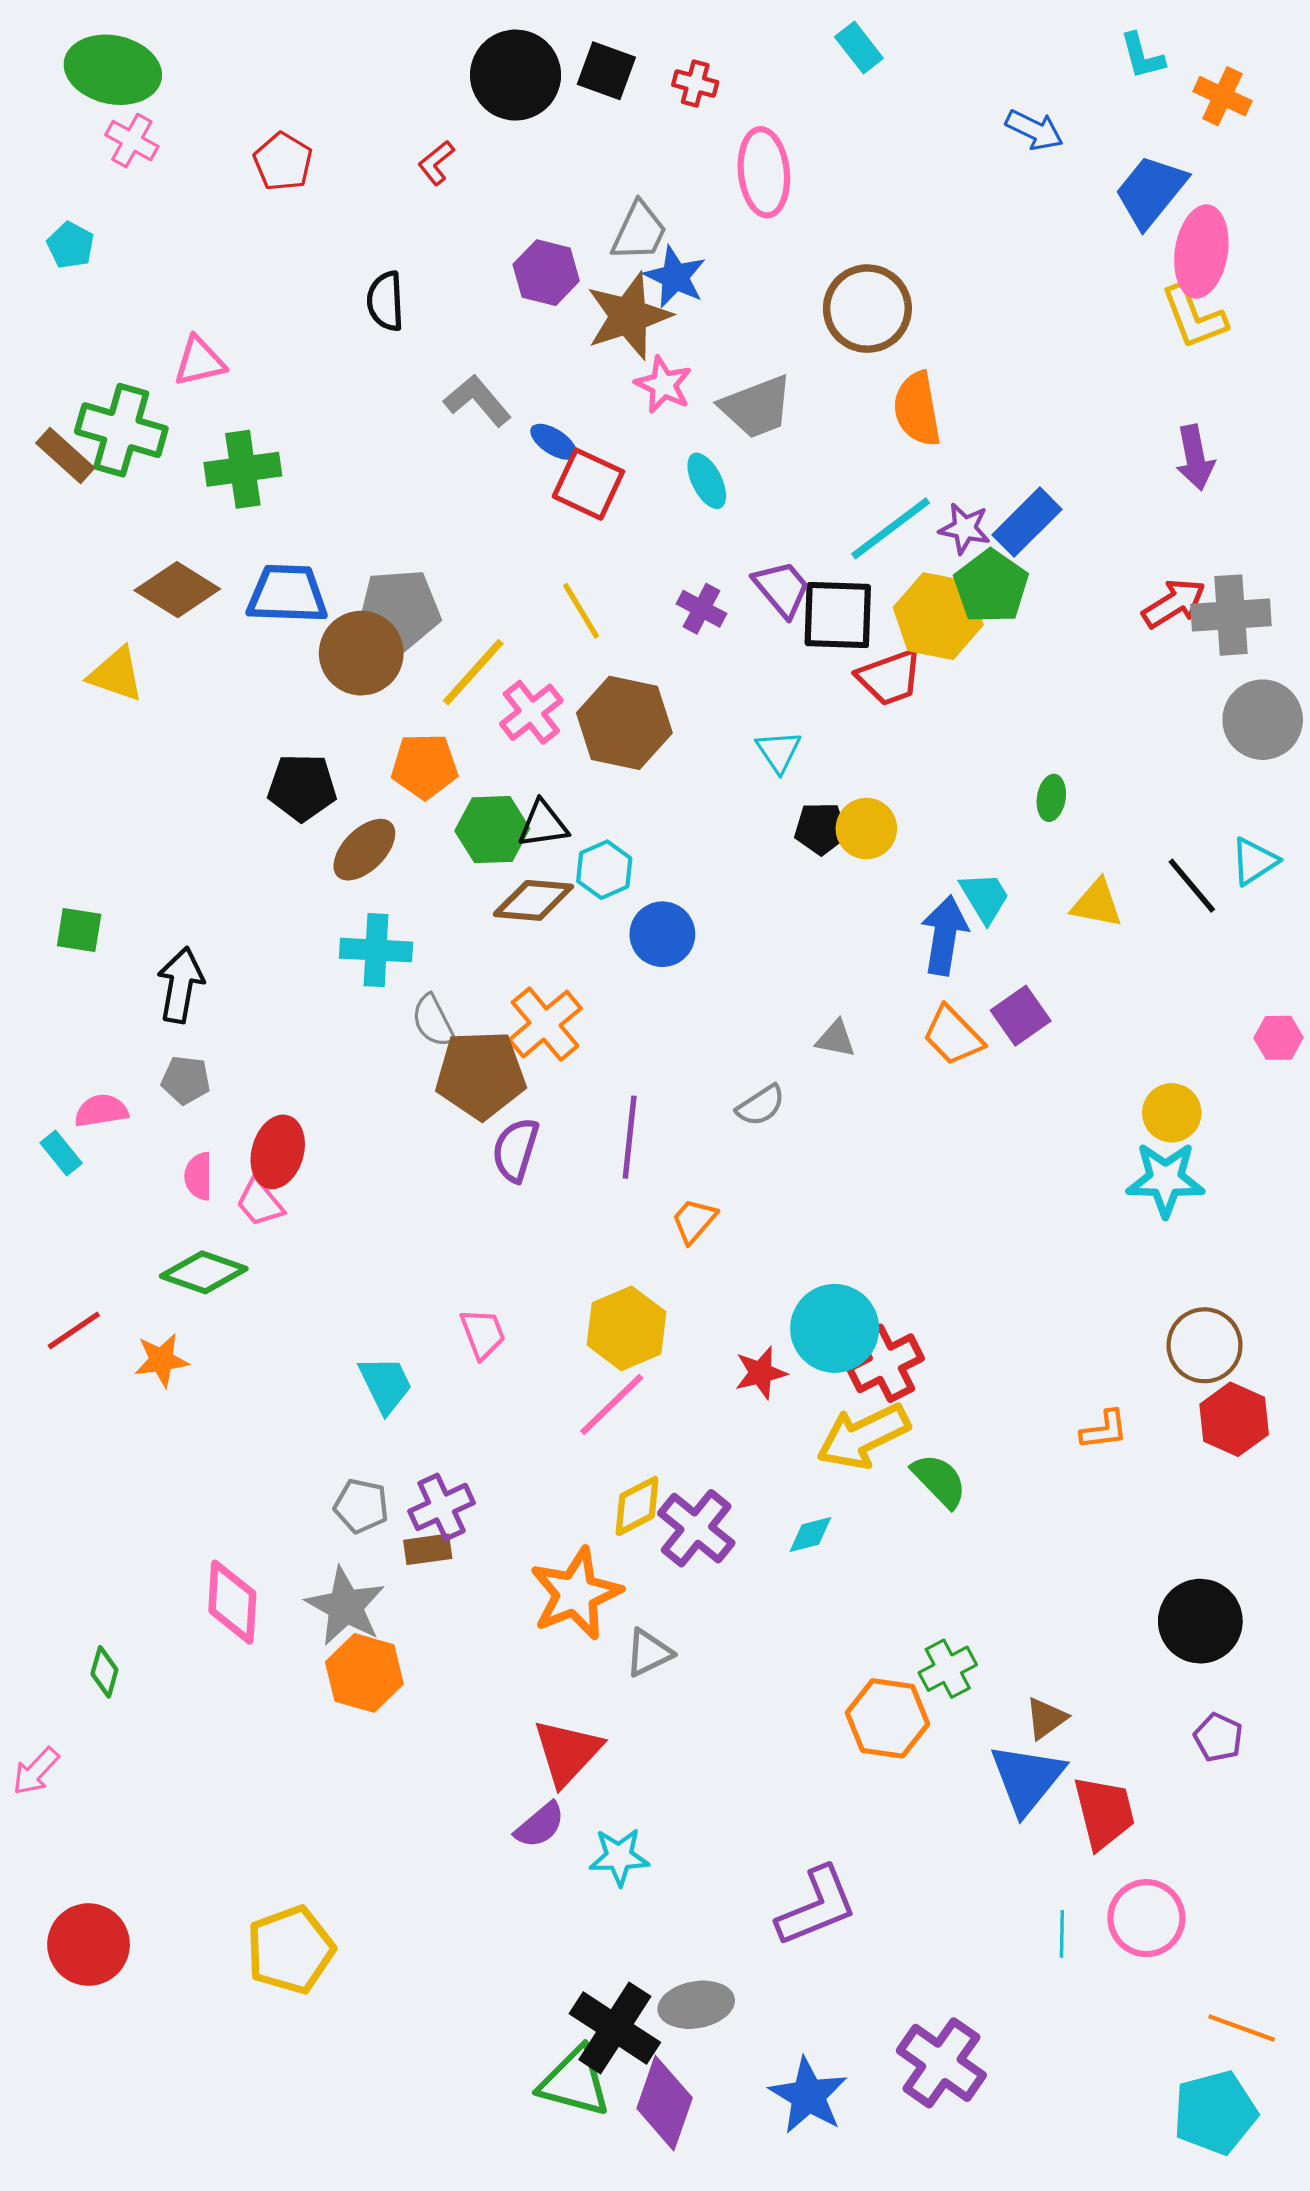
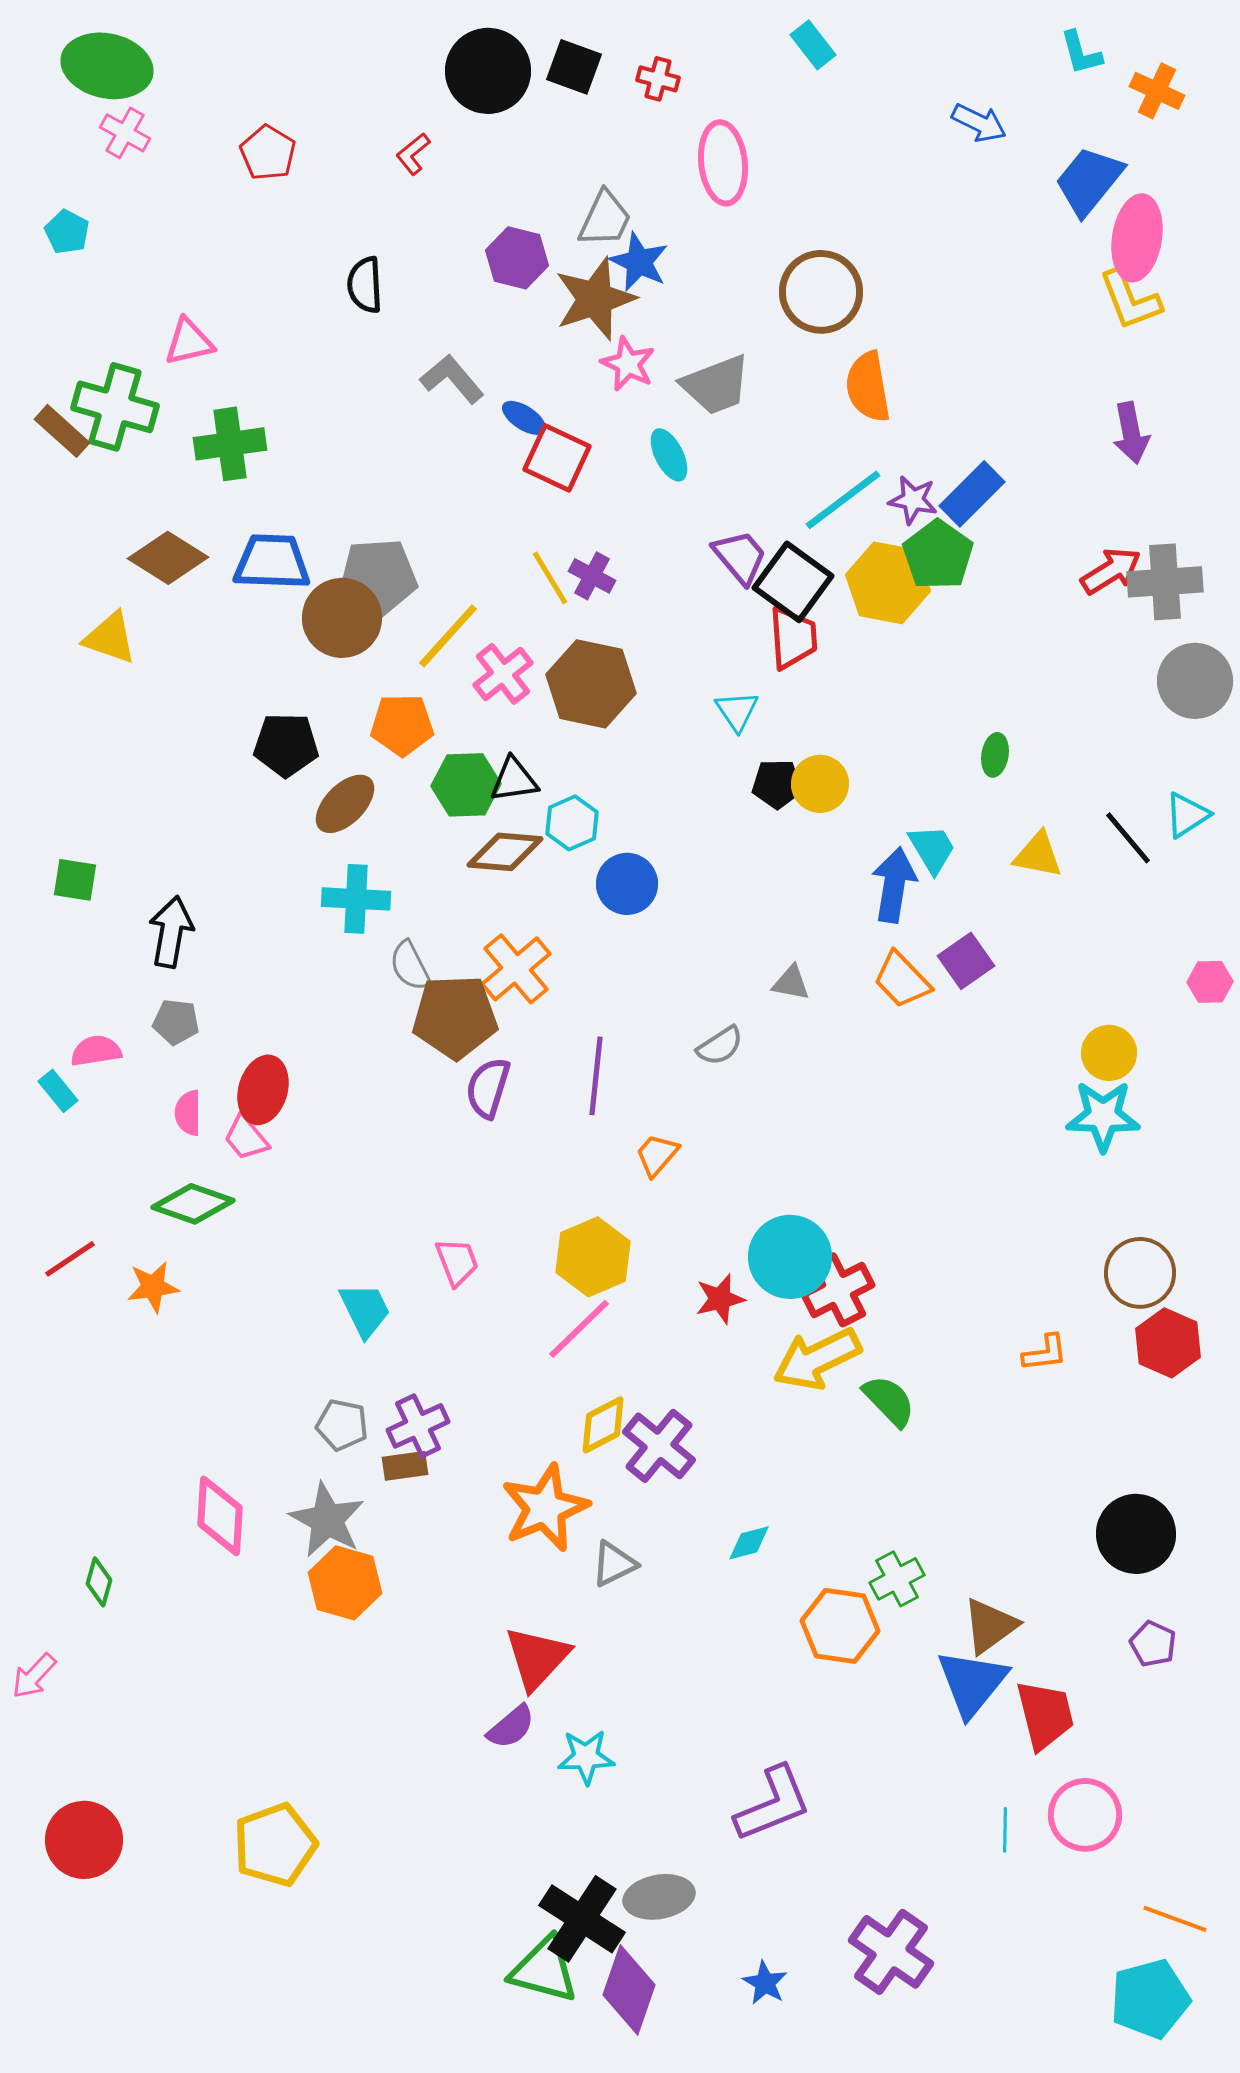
purple cross: (701, 609) -> (592, 576), moved
black square: (838, 615) -> (793, 582), turned 34
red trapezoid: (890, 677) -> (793, 638), moved, turned -74
cyan diamond: (810, 1534) -> (749, 1543), moved
brown triangle: (1046, 1718) -> (990, 1626), size x1.4
blue star: (808, 2096) -> (765, 1983), size x0.6

